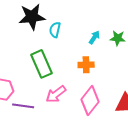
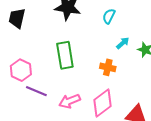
cyan semicircle: (55, 30) -> (109, 16), moved
pink arrow: (56, 94) -> (70, 101), moved

